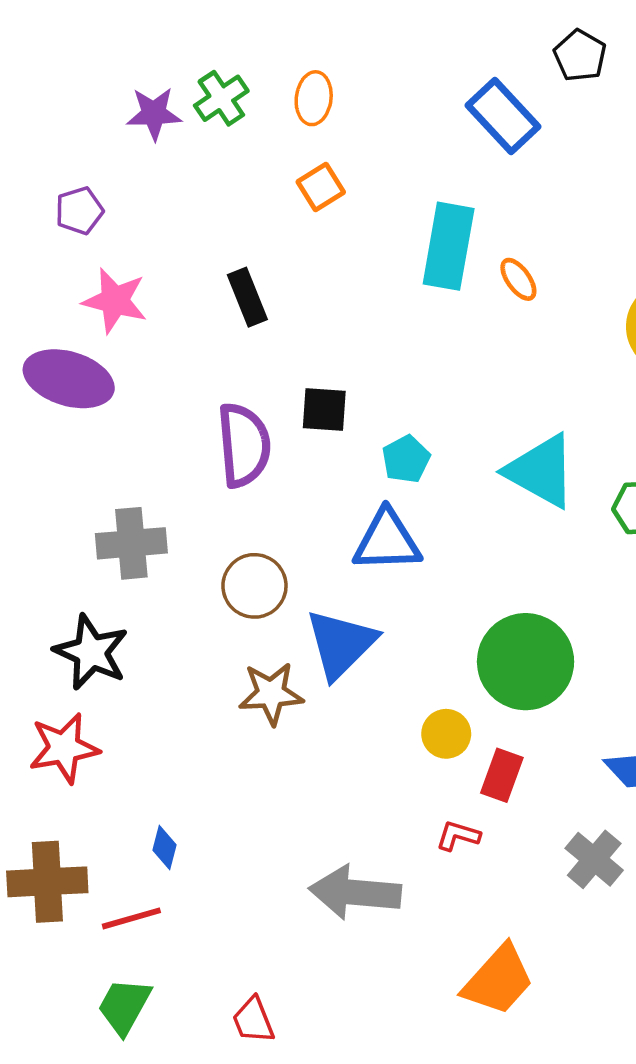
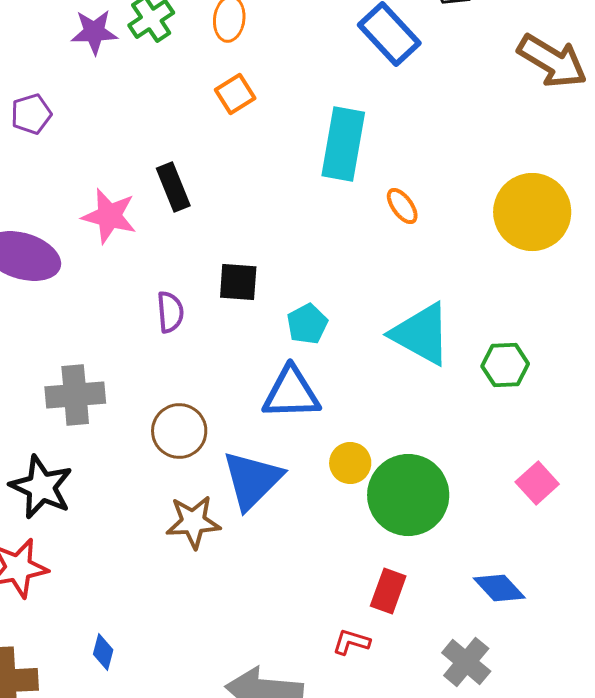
orange ellipse: (518, 279) -> (402, 206), moved
pink star: (115, 301) -> (109, 216), moved
purple semicircle: (244, 445) -> (170, 312), size x0.6
yellow circle: (446, 734) -> (350, 463), moved

